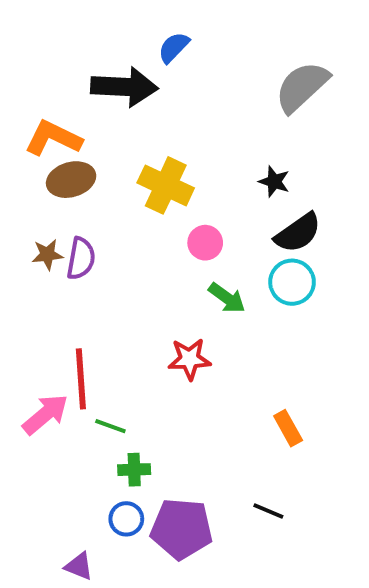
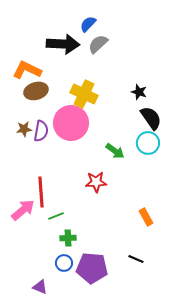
gray semicircle: (302, 87) -> (98, 44), moved, size x0.7
black semicircle: (298, 233) -> (151, 118), turned -90
pink circle: (205, 243) -> (71, 123), moved, size x2.0
green line: (110, 426) -> (56, 216), turned -42

